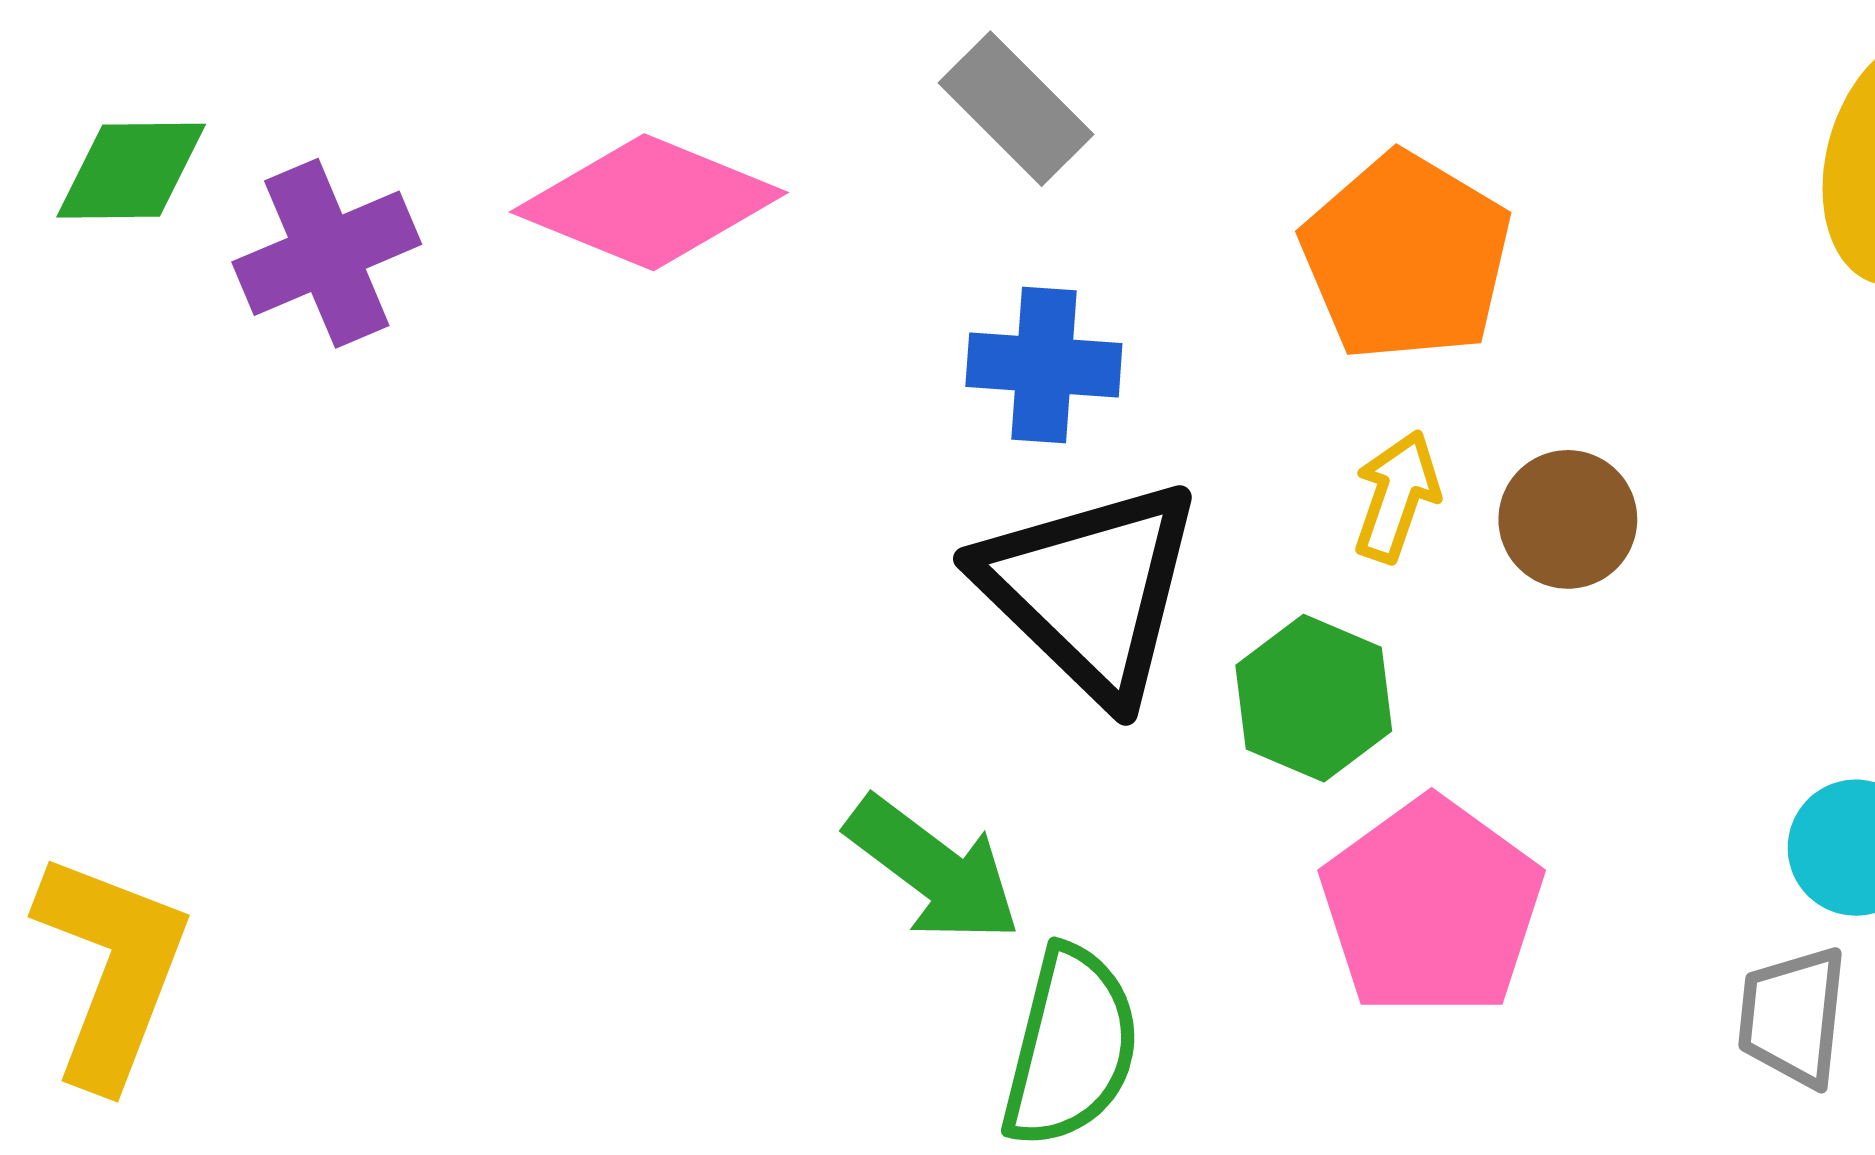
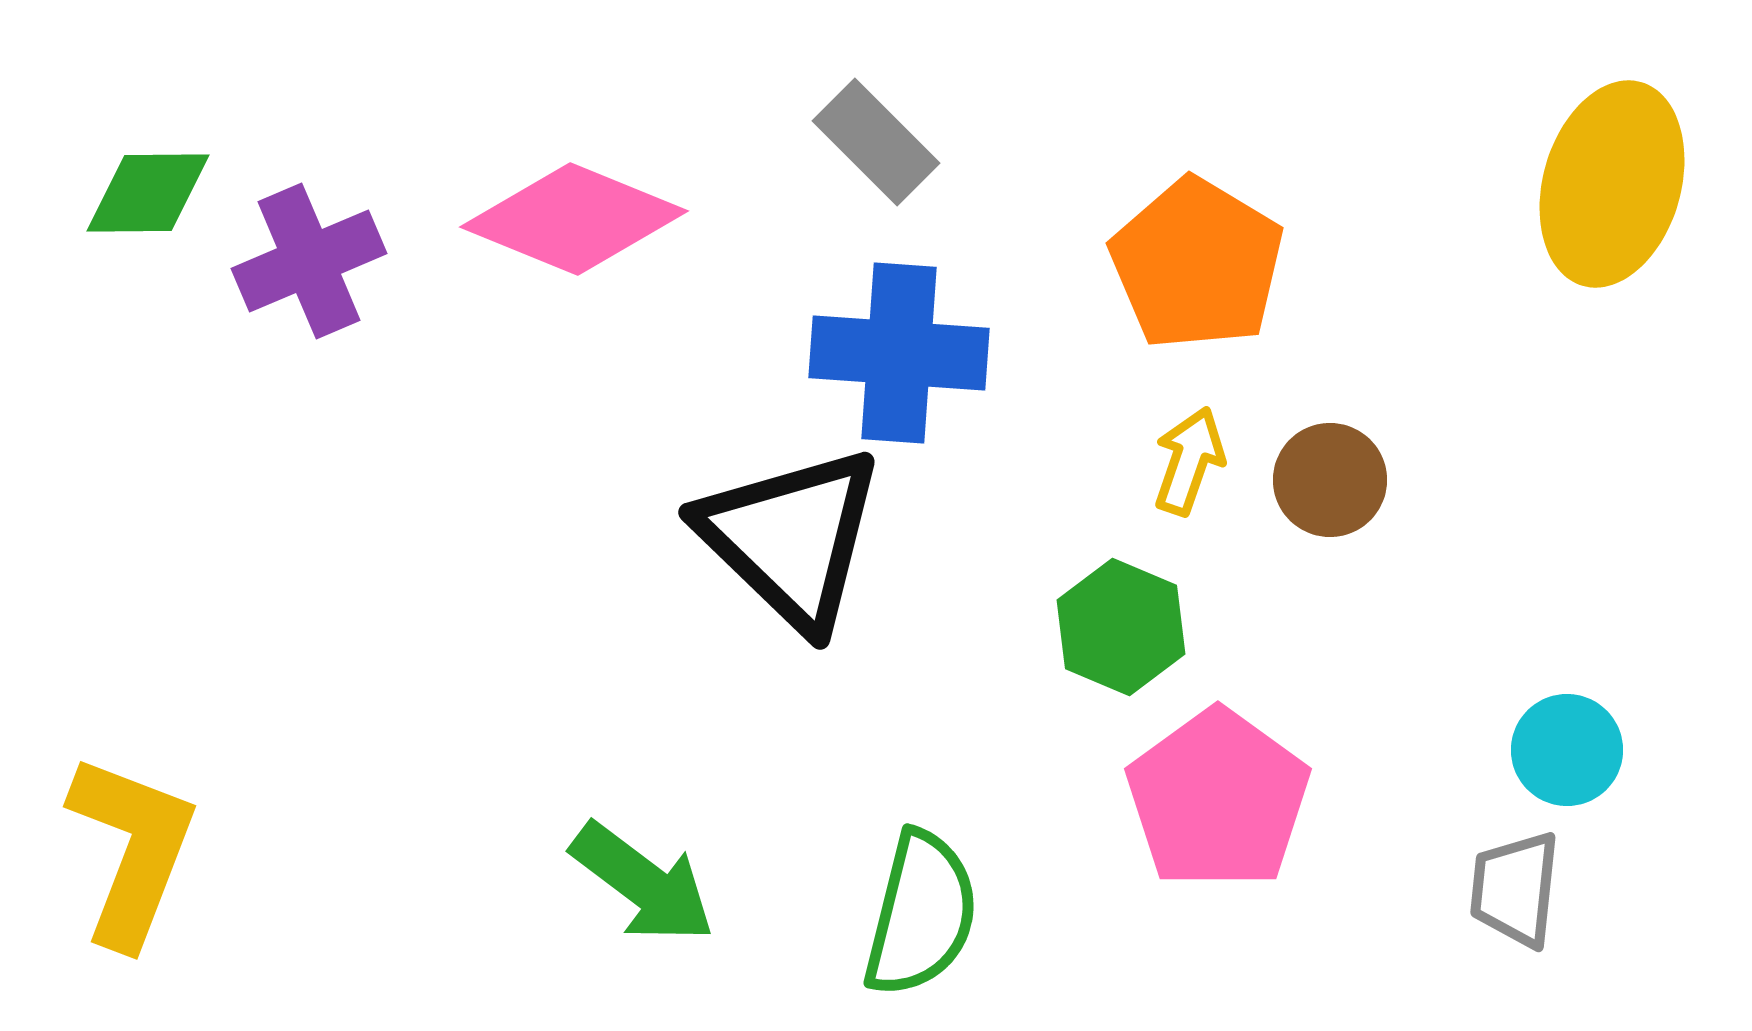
blue cross: (1044, 365) -> (899, 353), size x1.4
black triangle: (1090, 590) -> (791, 538), moved
green arrow: (933, 869) -> (643, 883), moved

